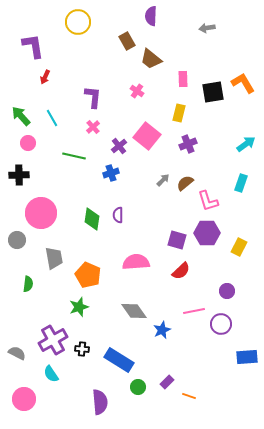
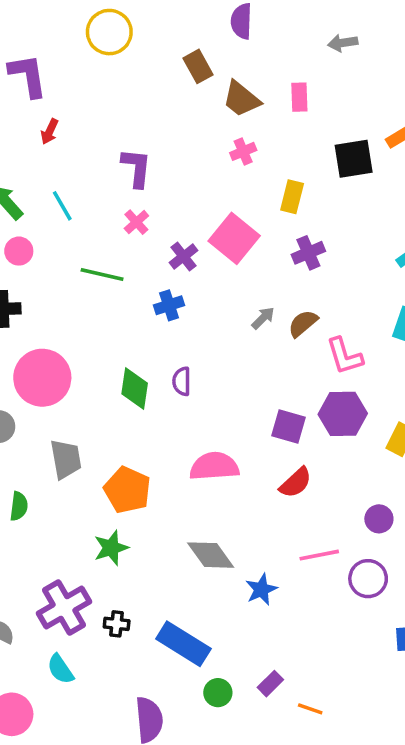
pink rectangle: (183, 79) -> (299, 97), moved
pink cross: (137, 91) -> (243, 151), moved, turned 32

